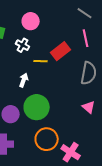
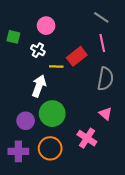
white arrow: (24, 80) -> (39, 86), size x1.5
orange circle: (47, 139) -> (50, 148), moved
pink cross: (71, 152) -> (87, 138), moved

